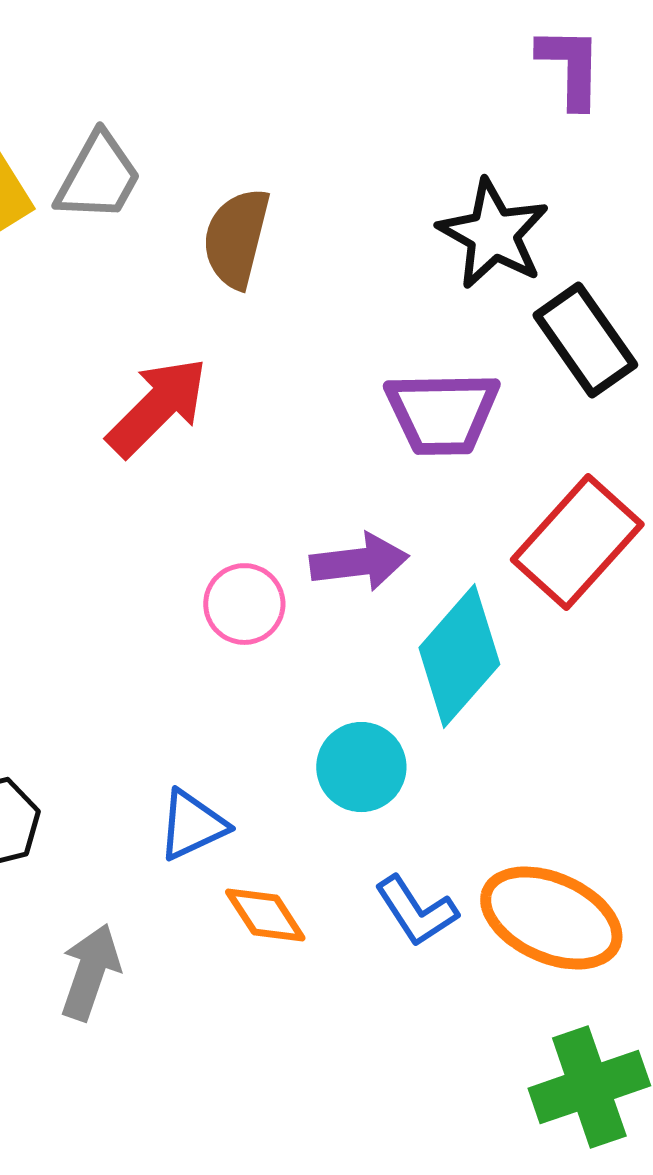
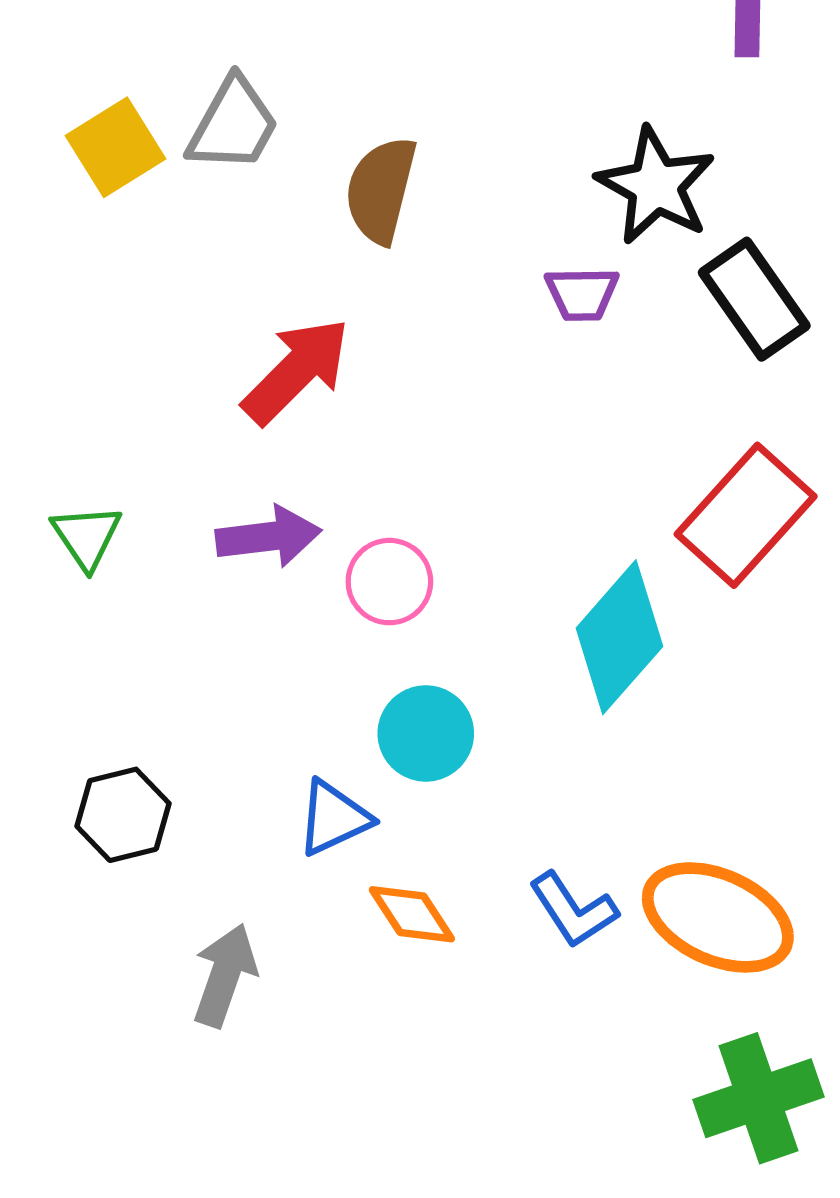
purple trapezoid: (442, 413) -> (582, 294), moved, size x0.6
purple arrow: (359, 562) -> (269, 537), moved
cyan circle: (361, 767) -> (426, 733), moved

